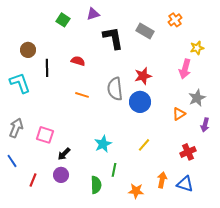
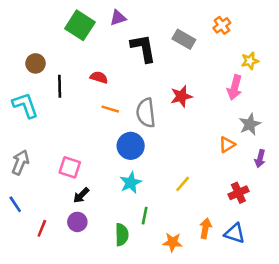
green square: (63, 20) -> (80, 25), size x1.6
orange line: (82, 95) -> (110, 109), moved
blue circle: (140, 102) -> (131, 146), moved
pink square: (45, 135) -> (70, 167), moved

